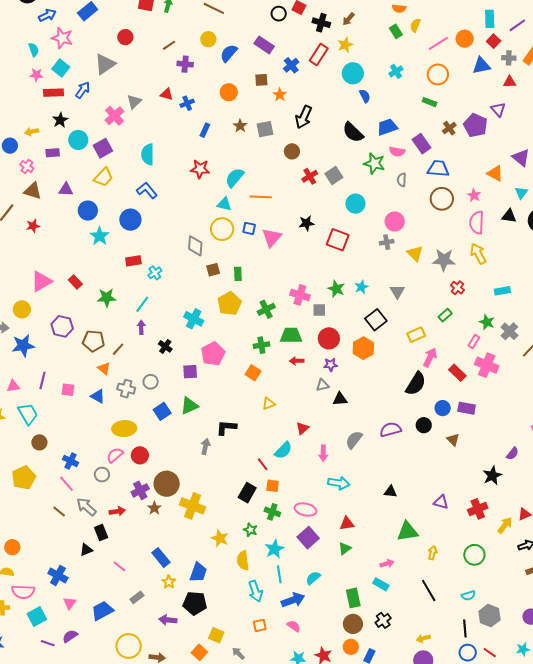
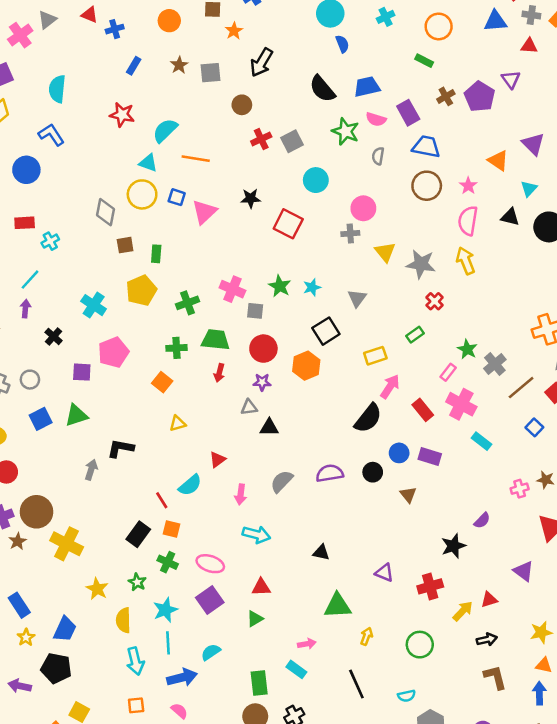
cyan rectangle: (502, 291) -> (482, 441), moved, turned 42
red arrow: (297, 361) -> (219, 373), turned -80

